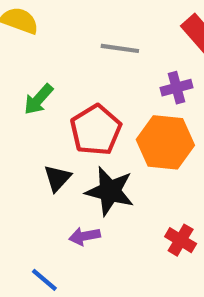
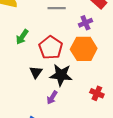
purple arrow: (85, 236) -> (52, 98), turned -40

